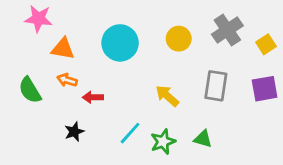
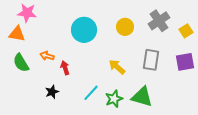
orange triangle: (63, 49) -> (17, 34), moved
red arrow: (93, 97) -> (65, 68), turned 72
green triangle: (203, 139) -> (142, 97), size x1.6

